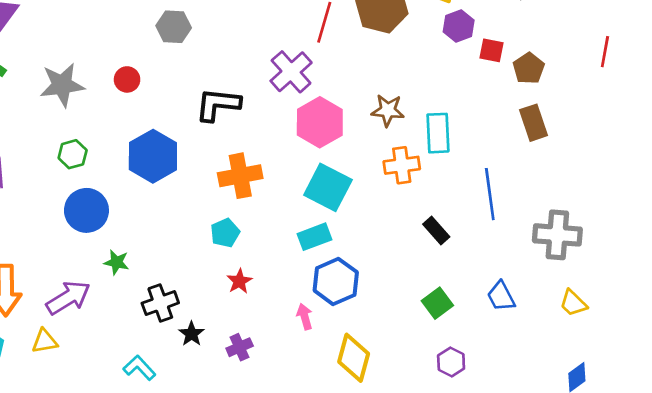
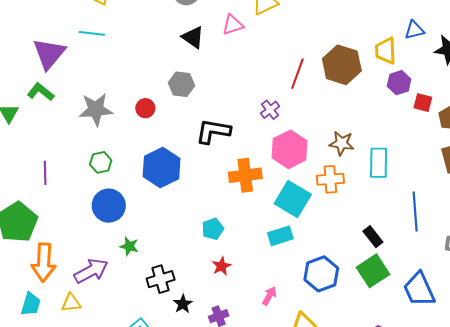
gray hexagon: (174, 27) -> (181, 84), moved
purple cross: (291, 72) -> (270, 110), size x0.6
orange cross: (402, 165) -> (330, 179), moved
orange cross: (240, 176) -> (245, 175), moved
blue hexagon: (336, 281) -> (321, 274), moved
blue trapezoid: (501, 296) -> (419, 289), size x1.5
green square: (437, 303) -> (373, 271), moved, size x1.4
pink arrow: (305, 317) -> (269, 296), turned 42

